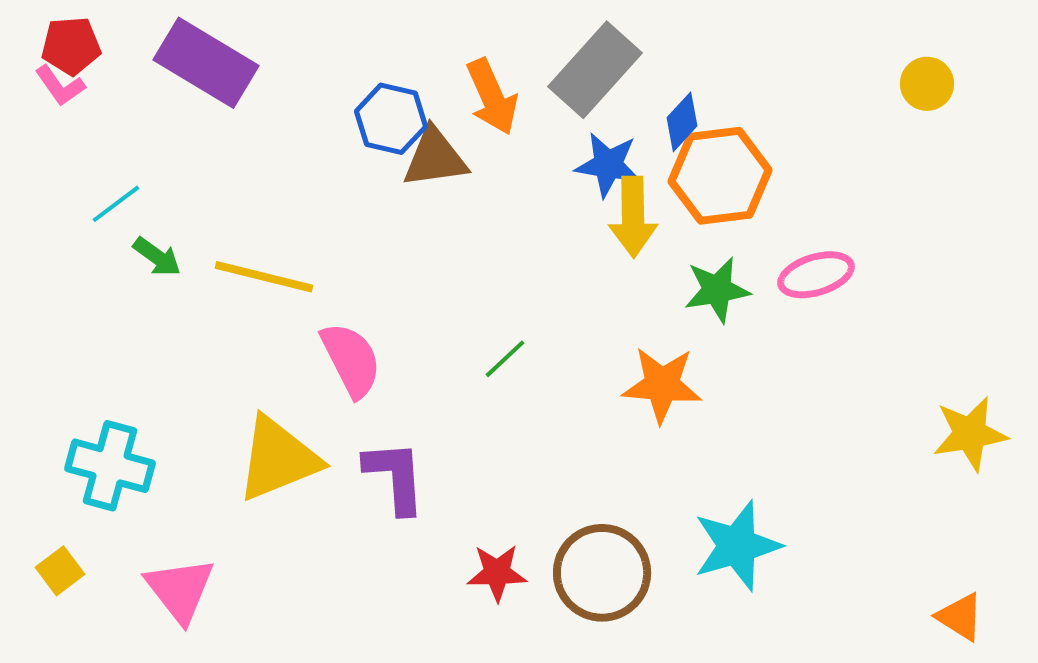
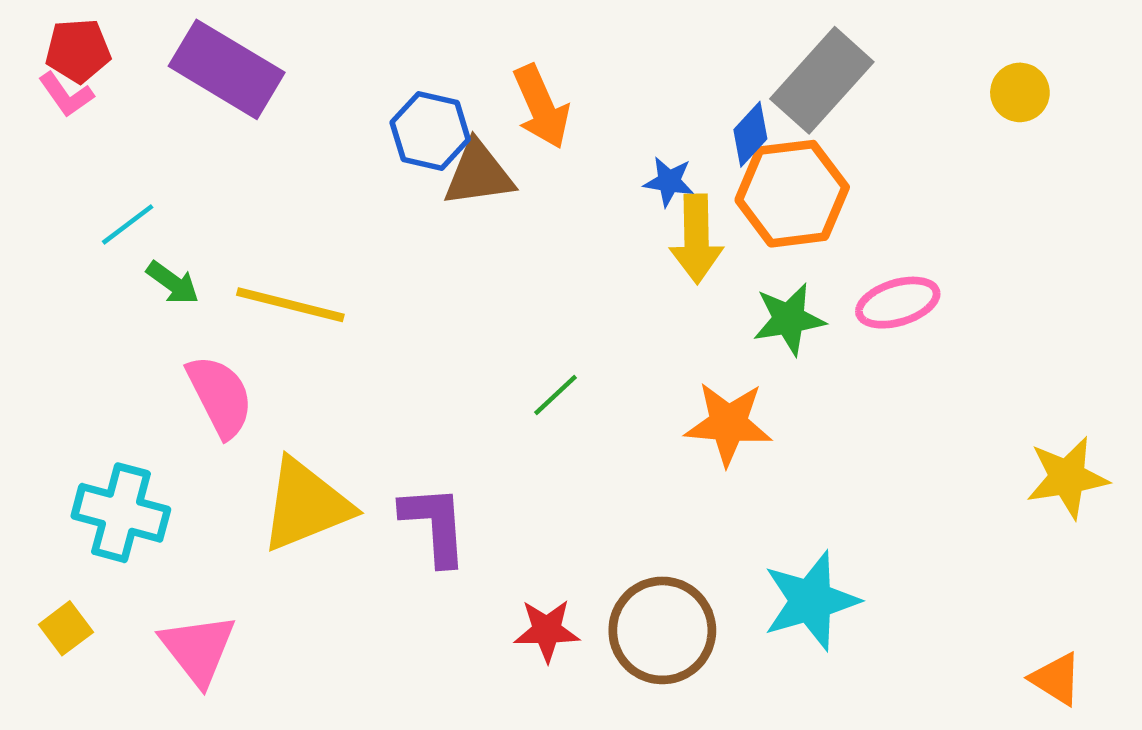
gray rectangle: (595, 70) -> (822, 80), moved
blue star: (608, 165) -> (669, 182), size x0.7
pink semicircle: (351, 360) -> (220, 396), moved

